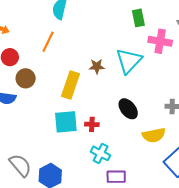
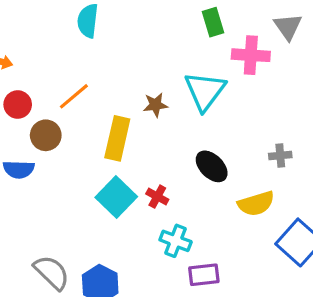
orange line: (48, 42) -> (74, 96), moved, turned 30
cyan square: (66, 122) -> (116, 197), turned -35
red cross: (92, 124) -> (157, 197), turned 32

